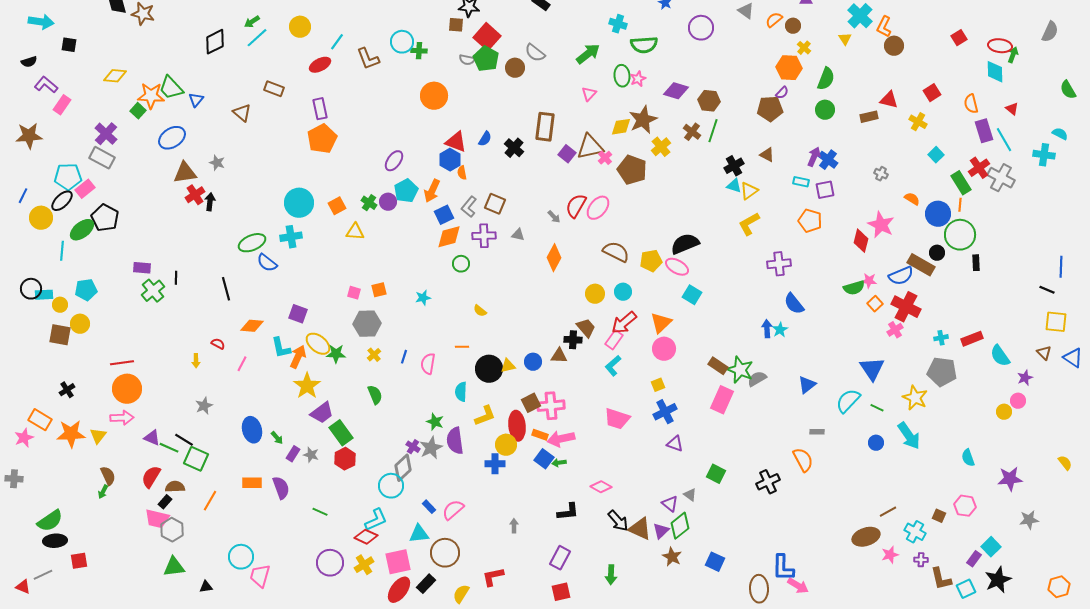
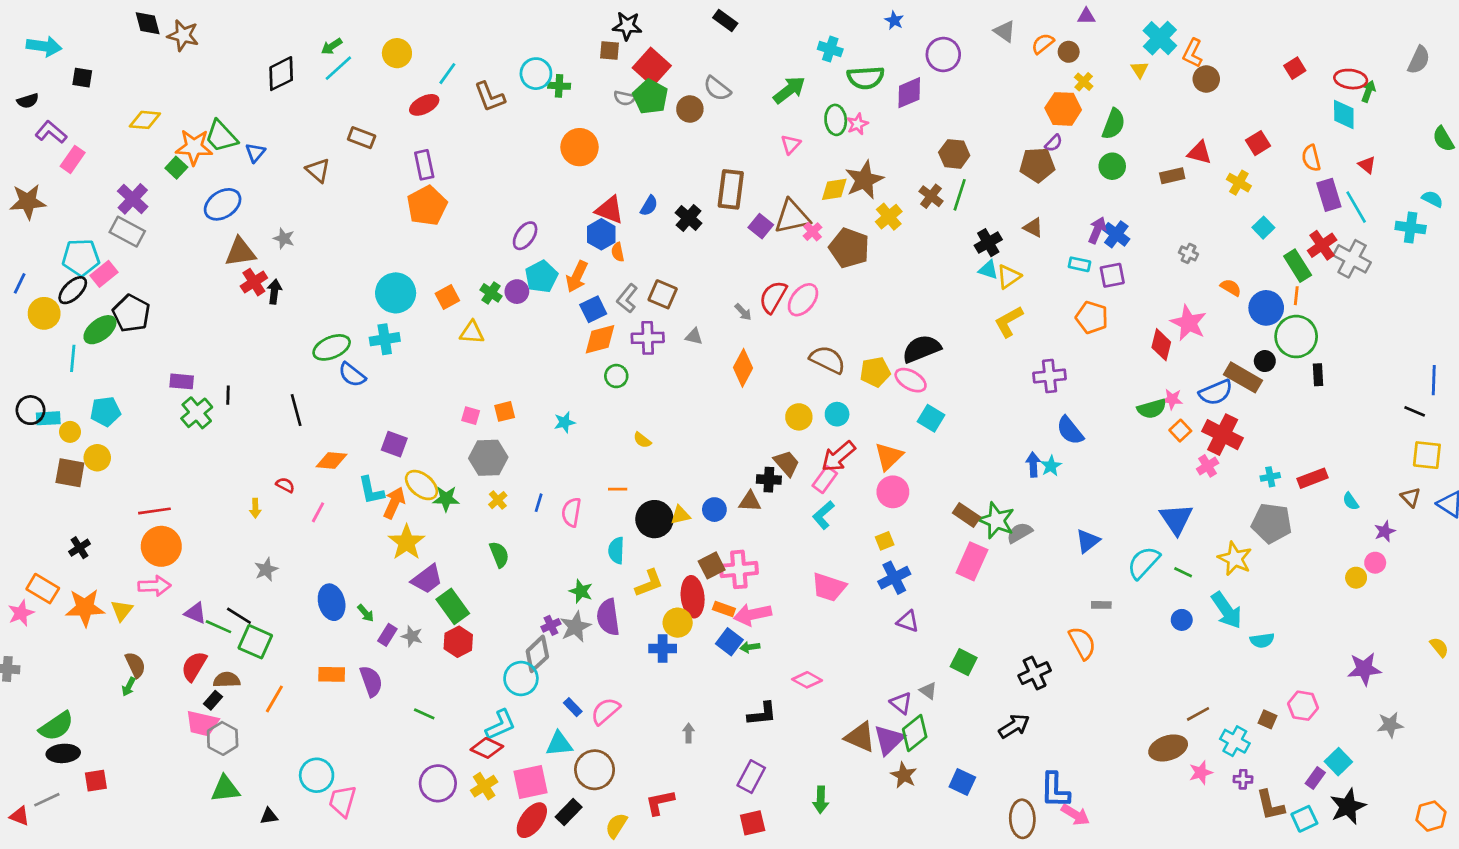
purple diamond: (676, 91) -> (909, 93), moved, turned -40
cyan semicircle: (1000, 356) -> (1351, 501), size x0.6
purple cross: (413, 447) -> (551, 625), turned 32
cyan semicircle: (968, 458) -> (1262, 640), moved, turned -78
black arrow: (618, 521) -> (1014, 726), moved, turned -80
purple triangle: (661, 531) -> (889, 740), size x1.4

